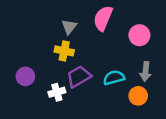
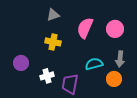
pink semicircle: (103, 18) -> (85, 28), moved
gray triangle: (69, 27) -> (53, 15), moved, turned 32
purple trapezoid: (79, 76) -> (70, 84), moved, turned -50

